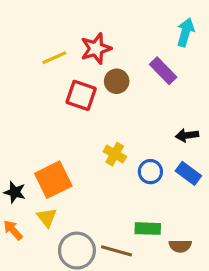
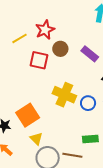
purple rectangle: (163, 71) -> (90, 54), moved
yellow cross: (115, 154) -> (64, 95), size x1.6
yellow triangle: (47, 217) -> (36, 139), moved

